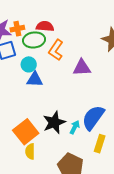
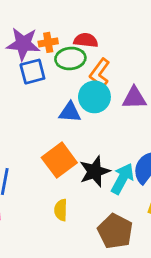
cyan circle: (29, 64) -> (94, 97), moved, size x1.5
cyan arrow: (75, 127) -> (122, 179), size x1.6
orange square: (26, 132) -> (59, 160), moved

